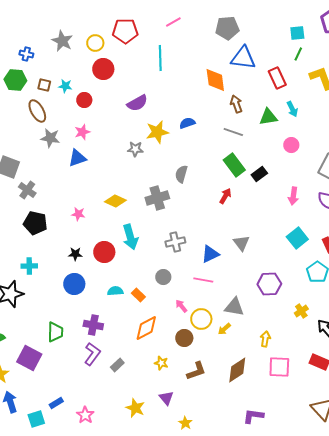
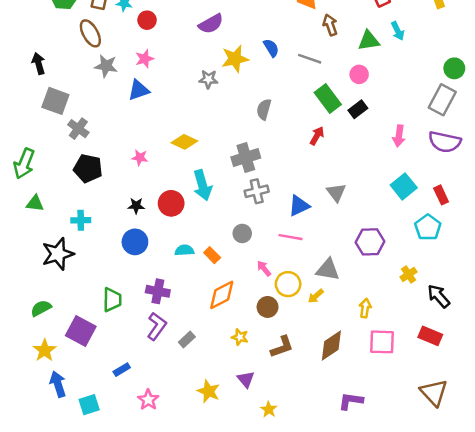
blue semicircle: (187, 123) -> (271, 48), turned 77
gray line: (233, 132) -> (310, 59), moved
pink circle: (291, 145) -> (359, 74), moved
gray cross: (157, 198) -> (246, 158), moved
blue rectangle: (56, 403) -> (122, 370), moved

